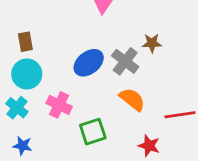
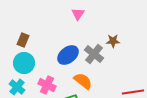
brown rectangle: (25, 42) -> (23, 40), turned 32
orange semicircle: (132, 99) -> (83, 81), moved

